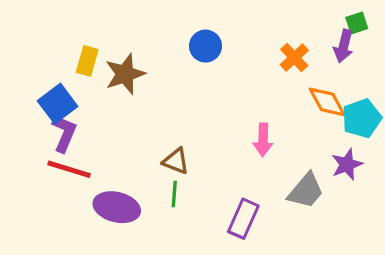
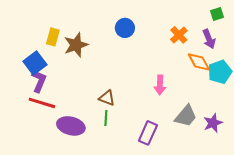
purple arrow: (344, 46) -> (209, 39), moved, turned -36
purple star: (347, 164) -> (213, 123), moved

